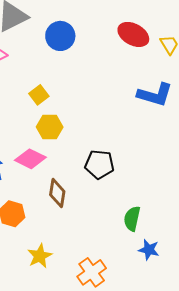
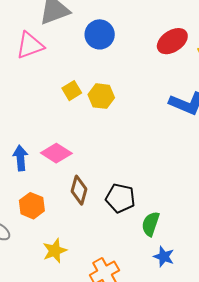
red ellipse: (133, 34) -> (172, 41), turned -68
yellow hexagon: (50, 127) -> (101, 96), moved
black pentagon: (99, 164) -> (120, 198), moved

